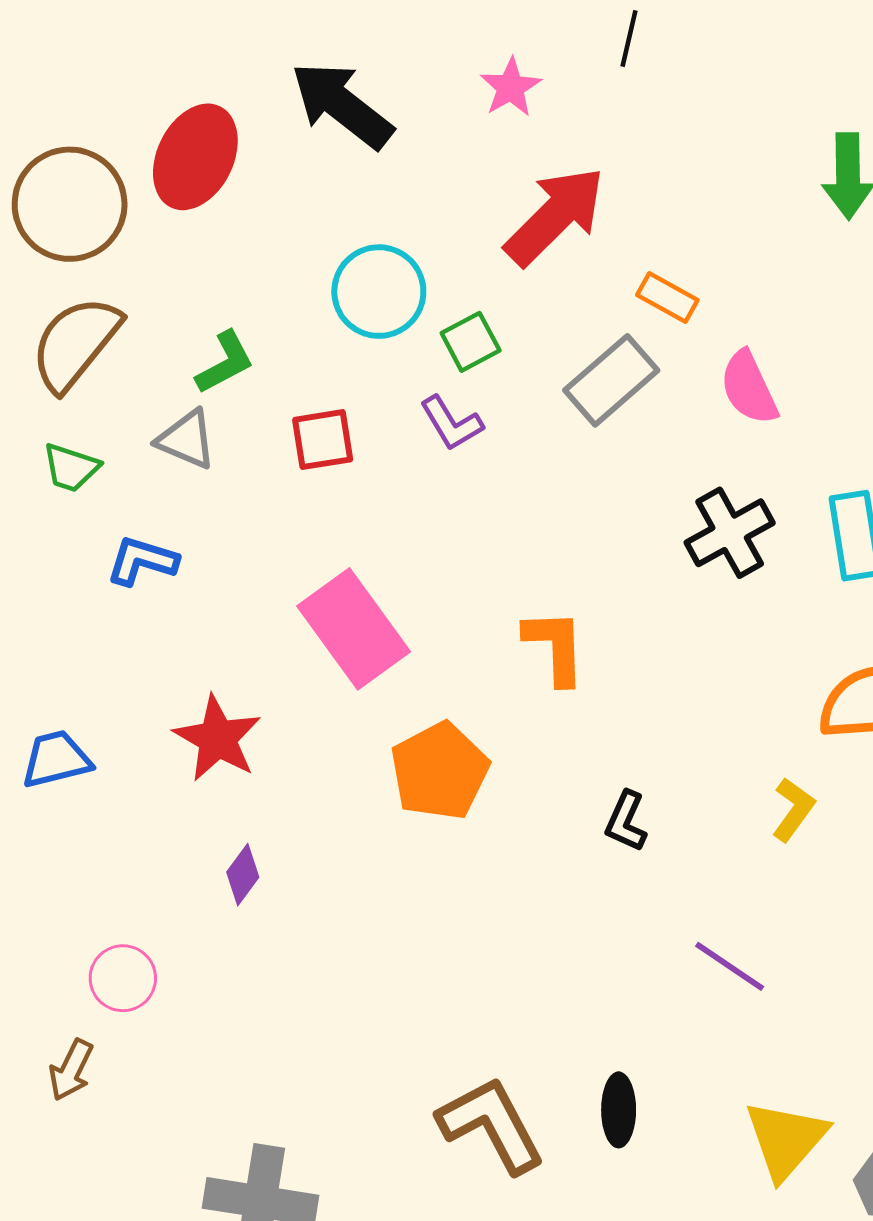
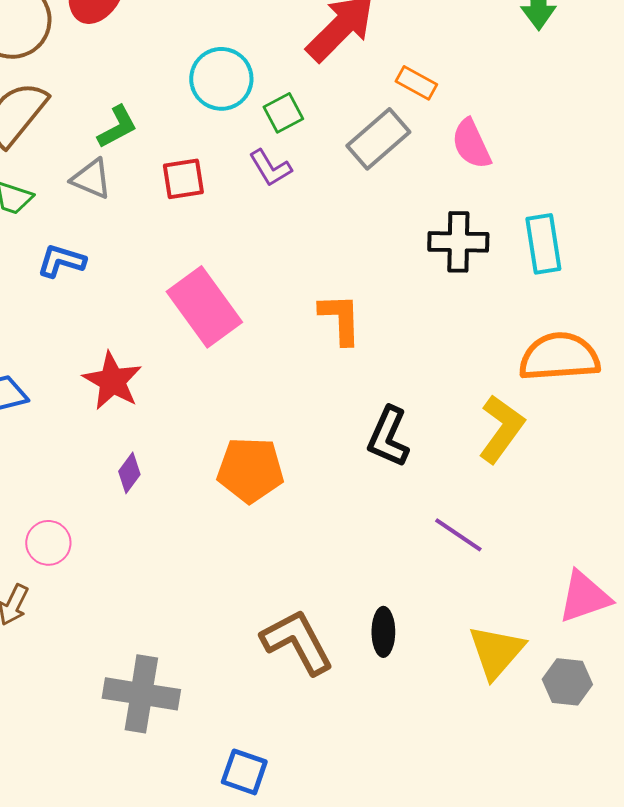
black cross: (730, 533) -> (458, 242), turned 30
orange pentagon: (440, 771) -> (250, 470), moved, turned 30
yellow L-shape: (793, 810) -> (501, 429), size x1.6
black L-shape: (626, 821) -> (388, 437), size x1.5

